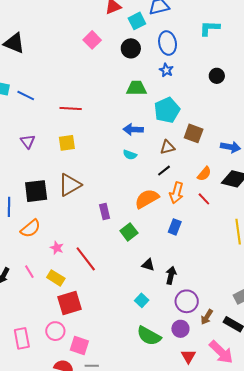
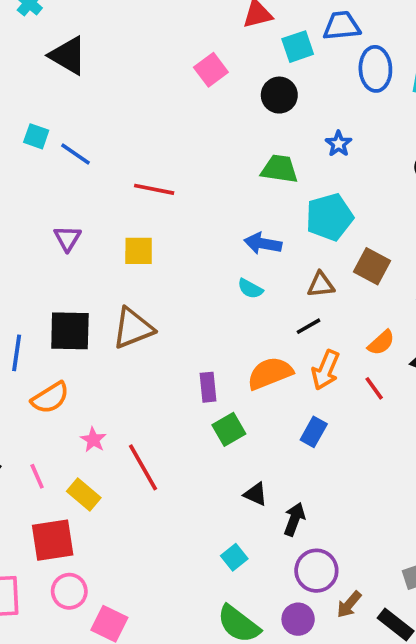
blue ellipse: (168, 43) -> (375, 69), moved
purple rectangle: (105, 212) -> (208, 387), moved
red square: (70, 303) -> (53, 540), moved

